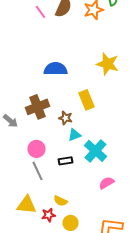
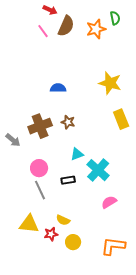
blue semicircle: (56, 69) -> (58, 88), size x0.7
yellow rectangle: (86, 100) -> (121, 119), moved
brown star: (66, 118) -> (68, 122), moved

